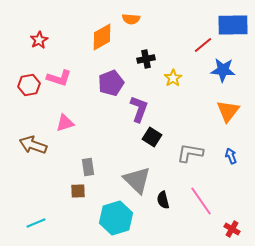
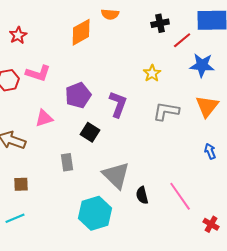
black cross: (146, 59) -> (160, 23), moved
purple pentagon: (111, 83) -> (78, 95), moved
black square: (152, 137) -> (90, 132), moved
gray L-shape: (190, 153) -> (166, 111), moved
brown square: (78, 191) -> (21, 184), moved

